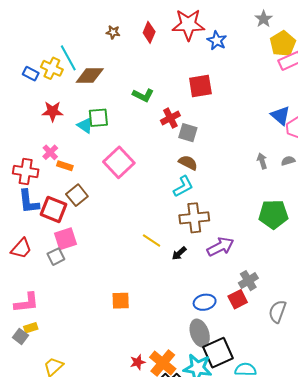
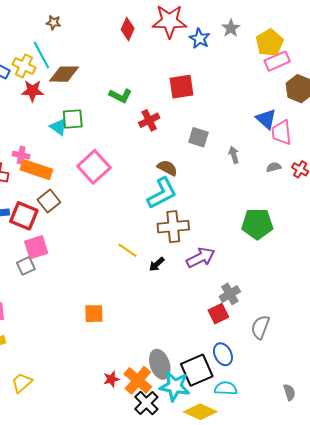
gray star: (264, 19) -> (231, 28), moved
brown star: (113, 32) -> (53, 23), moved
red star: (53, 111) -> (32, 91), moved
gray square: (188, 133) -> (198, 137), moved
pink cross: (50, 152) -> (21, 155), turned -35
gray arrow: (262, 161) -> (234, 155), moved
orange rectangle: (65, 166) -> (36, 170), size x1.8
cyan L-shape: (183, 186) -> (162, 193), size x1.4
blue ellipse: (205, 302) -> (223, 354), moved, turned 75
gray ellipse: (200, 333) -> (160, 364), moved

